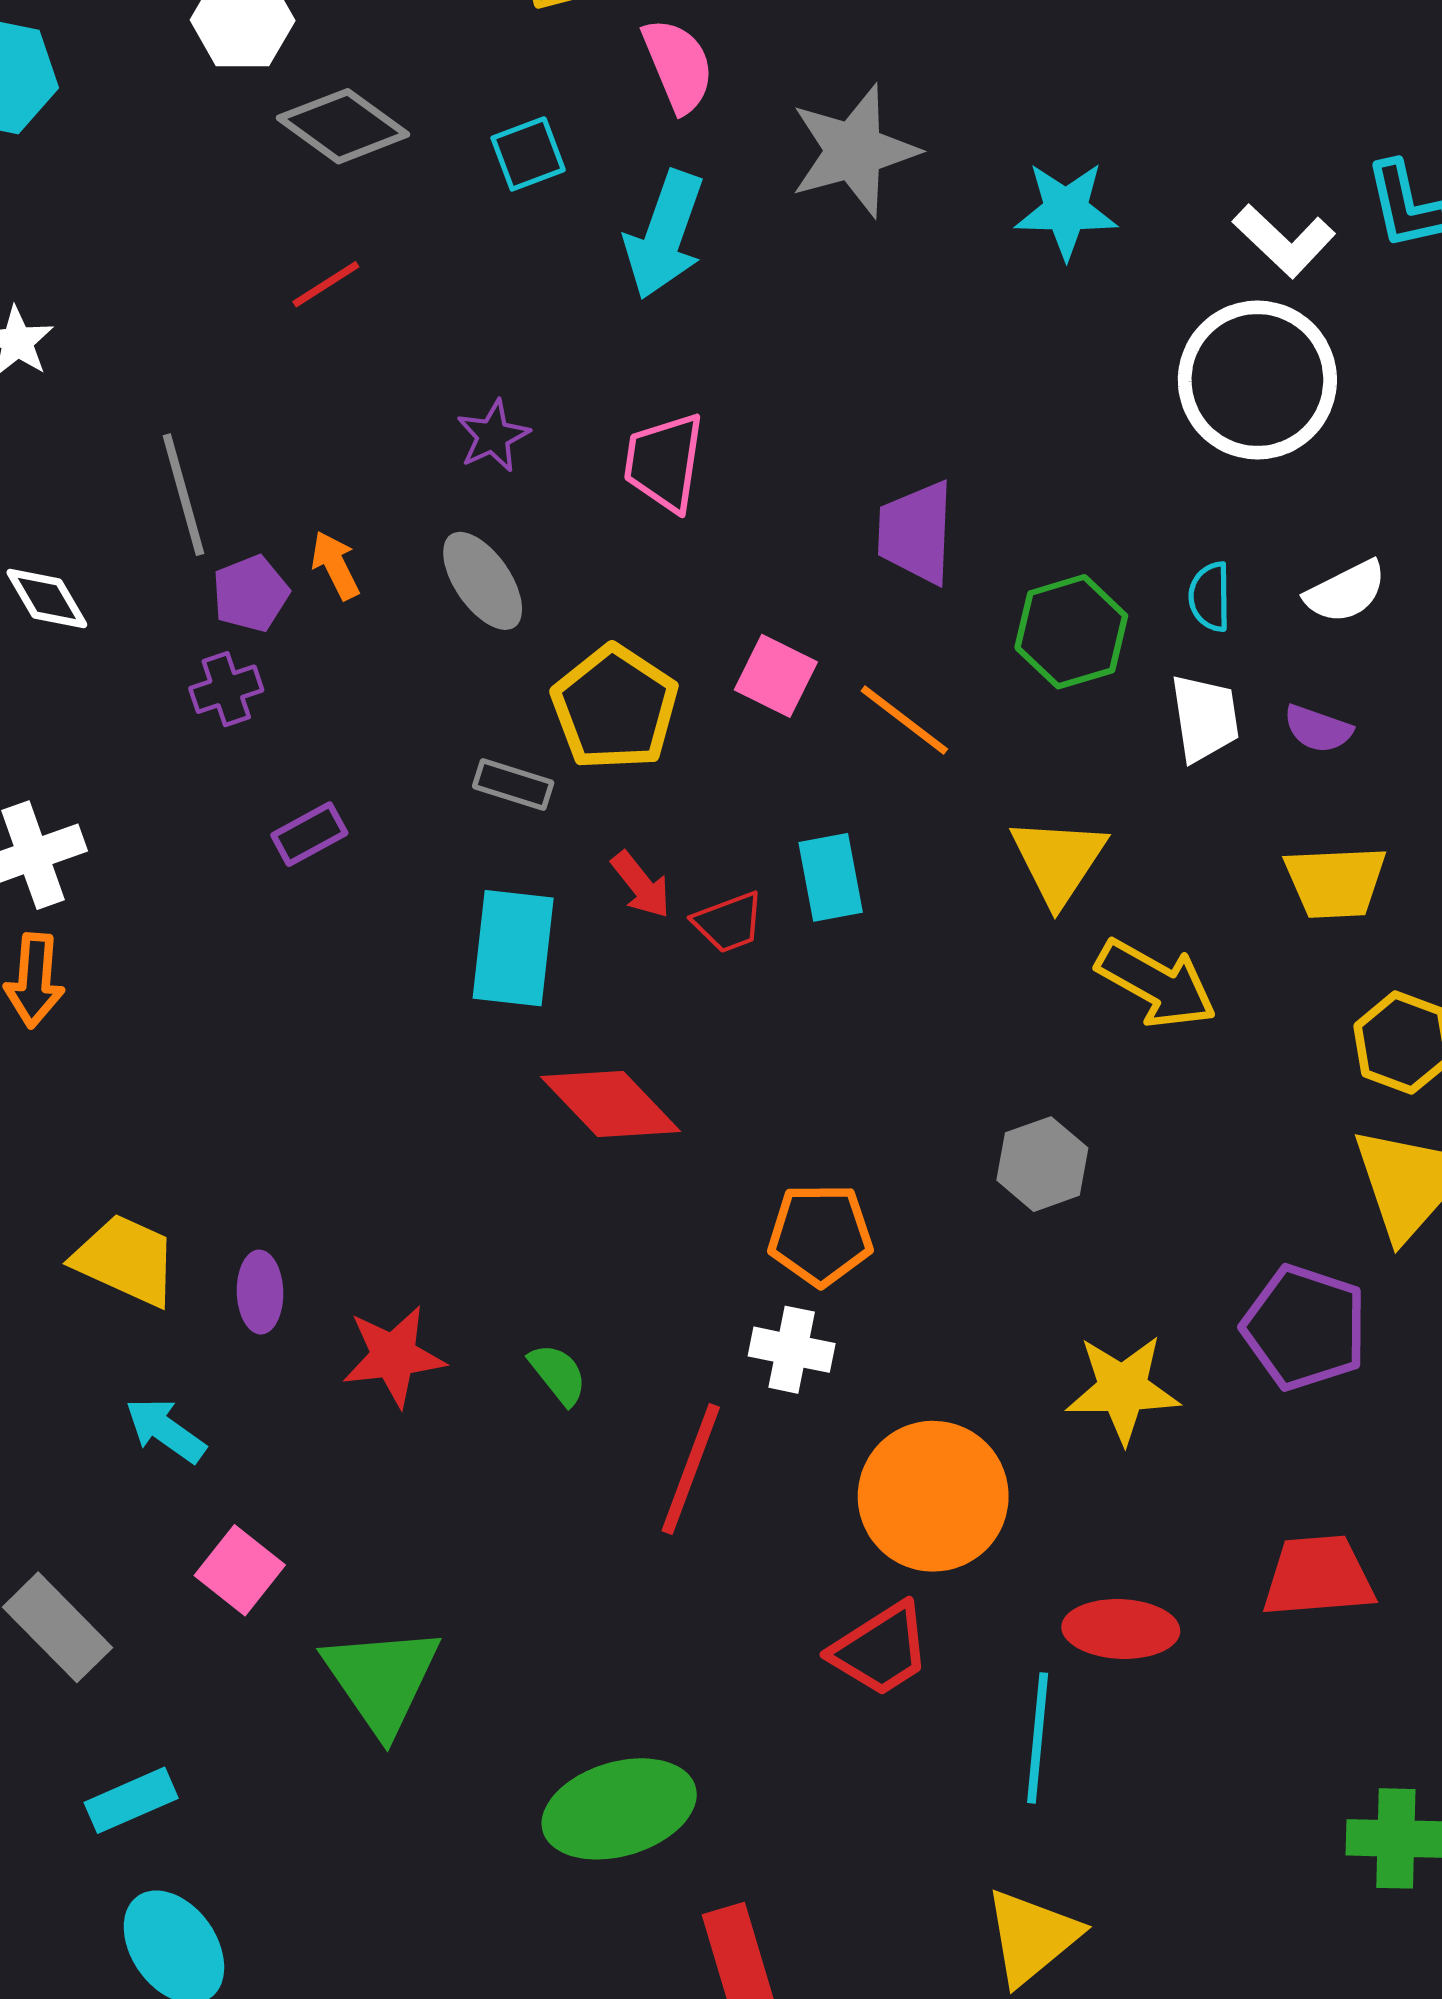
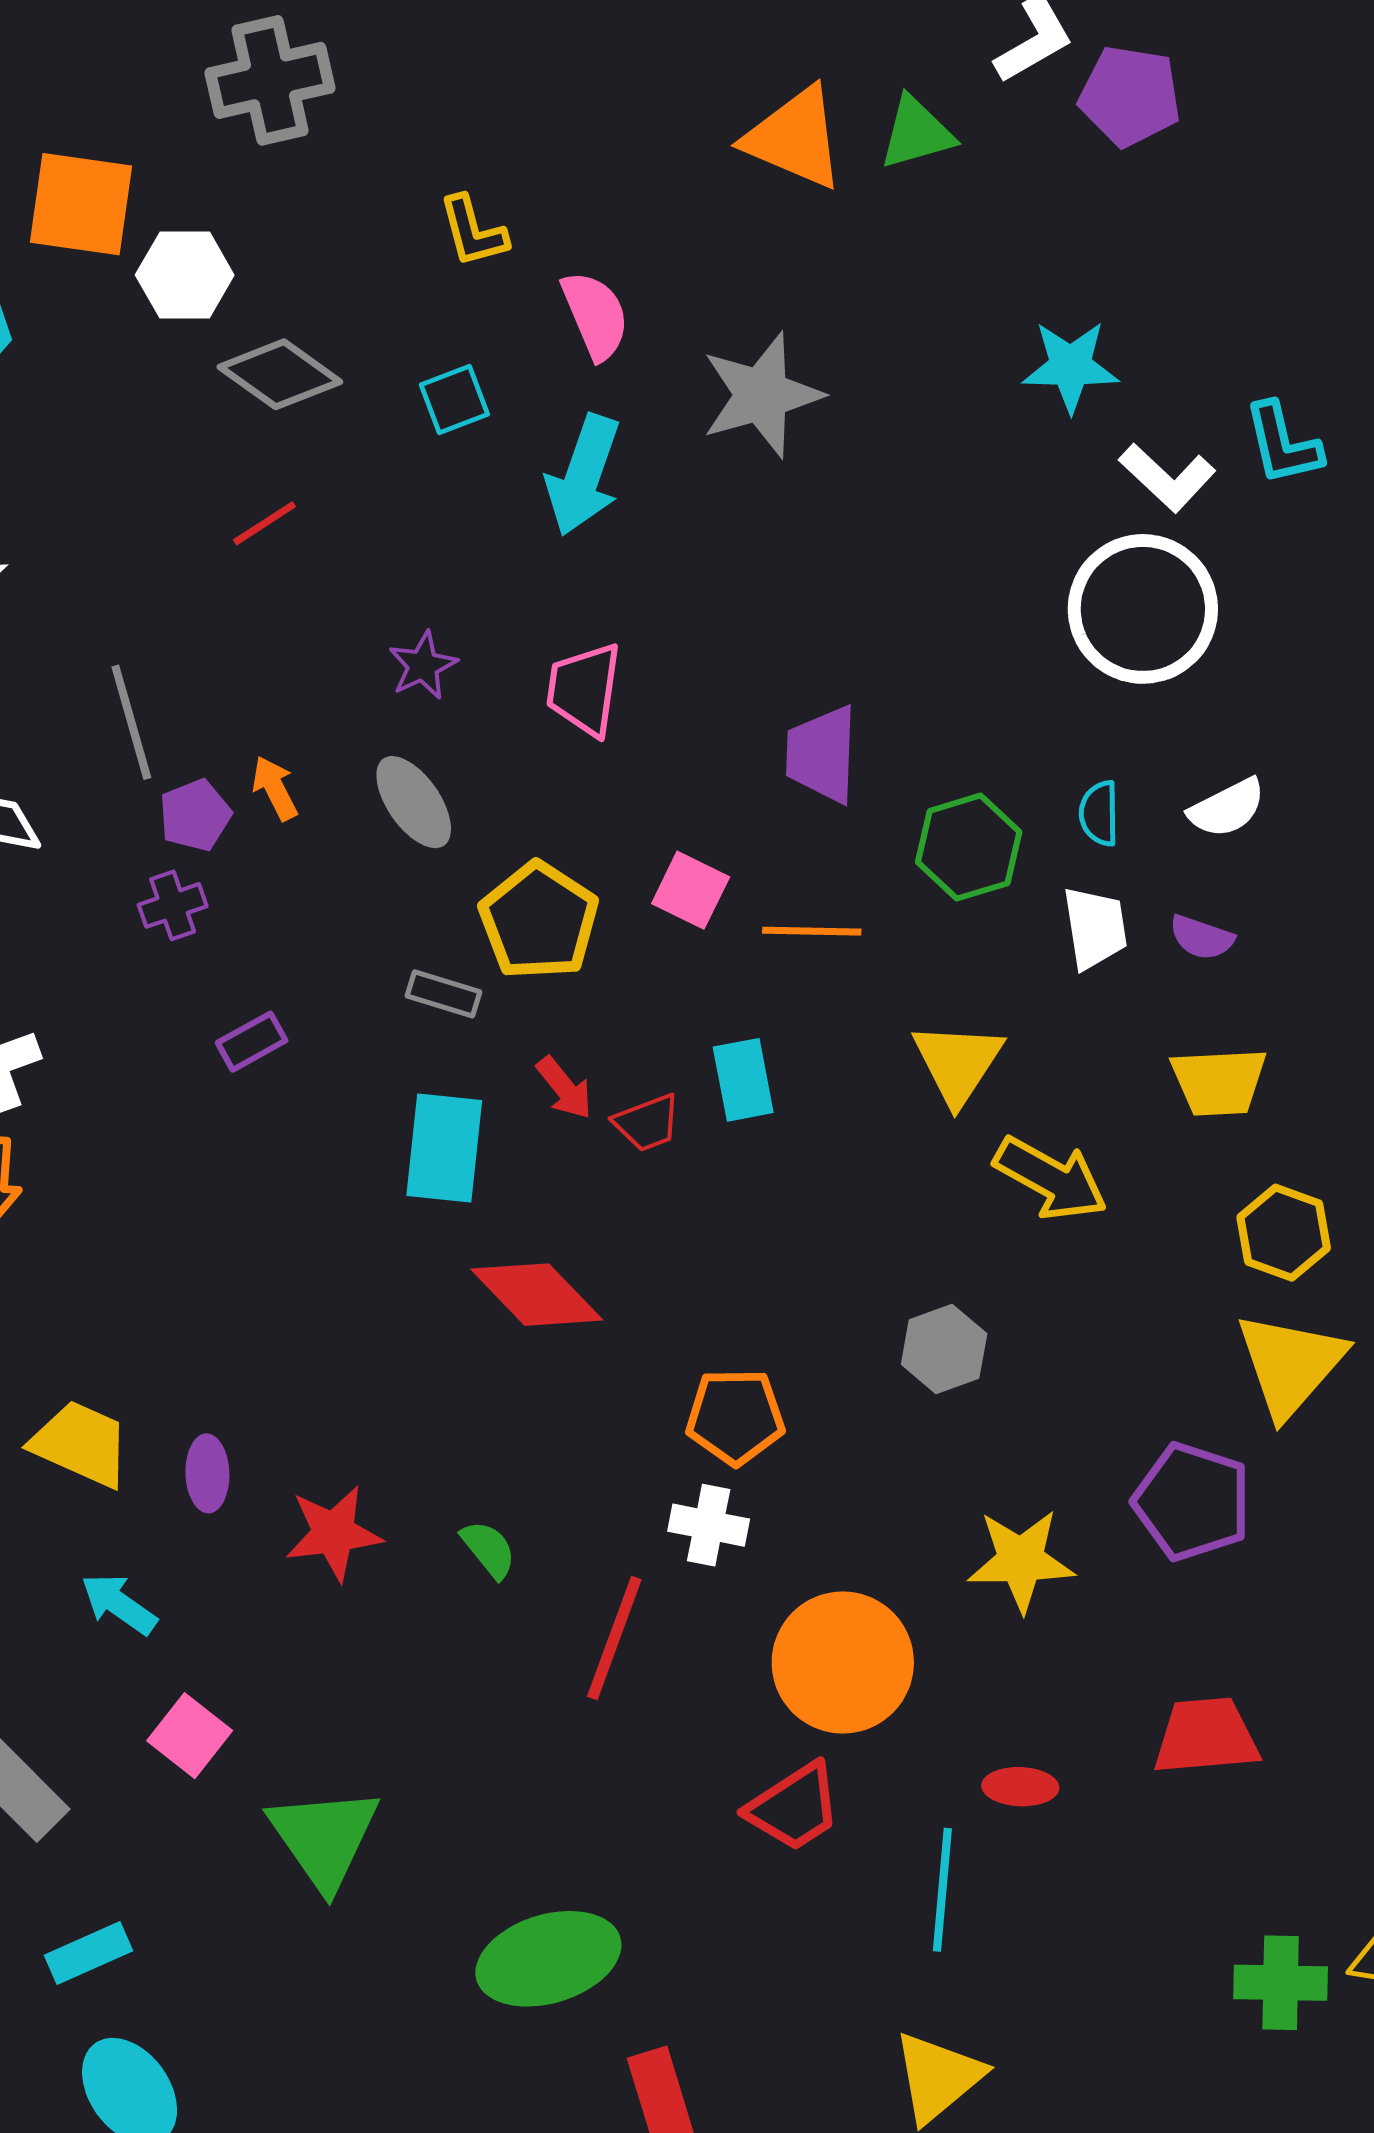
cyan star: (1066, 210) -> (1070, 366), moved
orange line: (904, 720) -> (812, 931), turned -36
red ellipse: (1121, 1629) -> (1020, 1787), size x0.7

